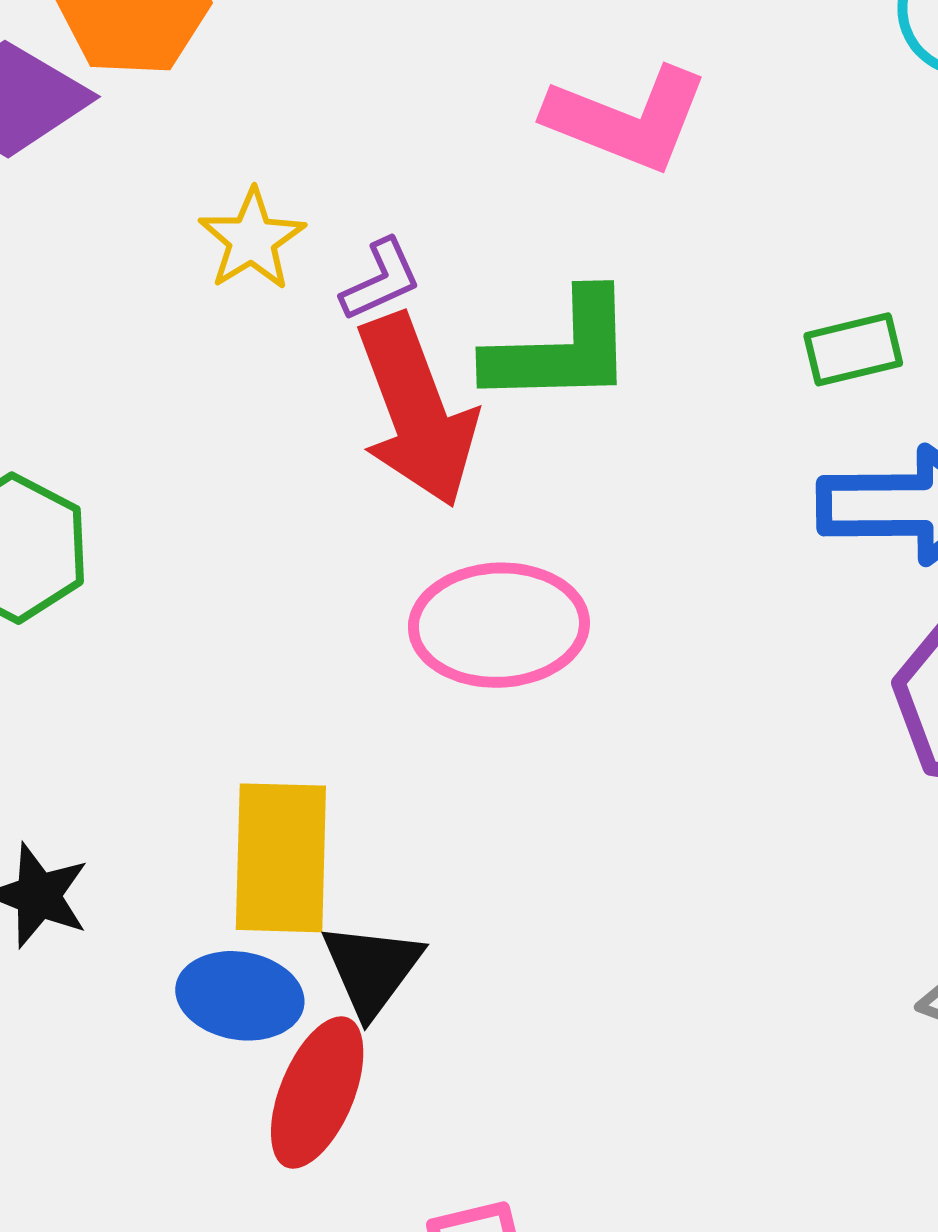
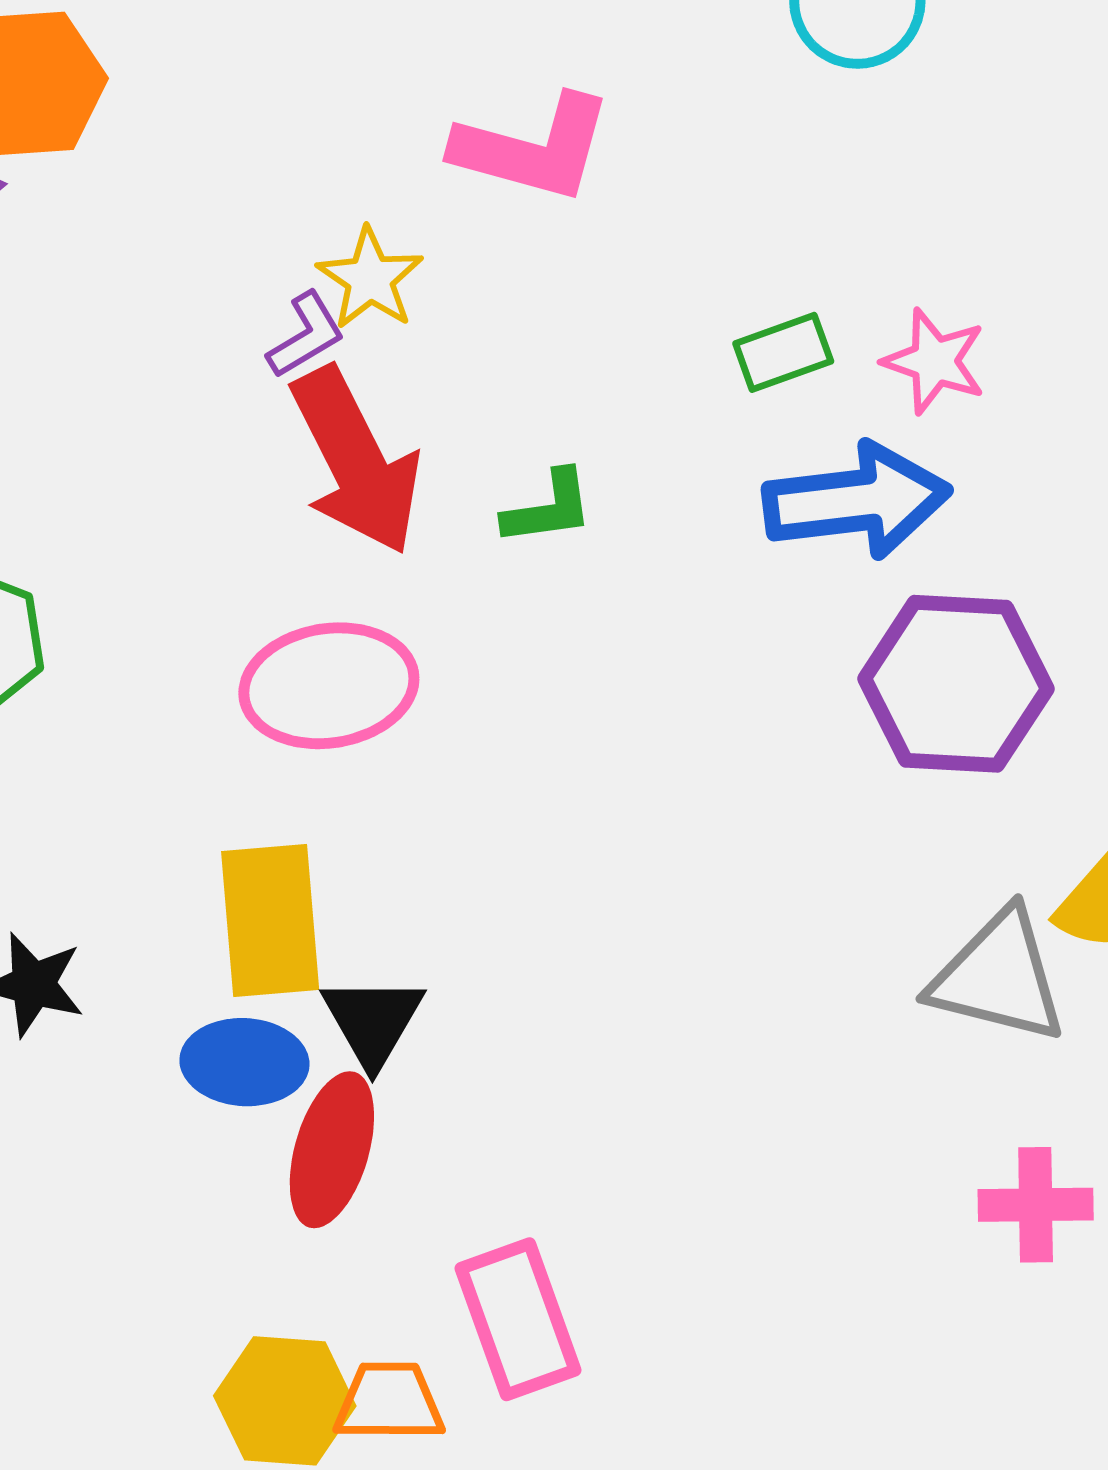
yellow star: (252, 240) -> (370, 279), moved
green L-shape: (561, 349) -> (548, 508), moved, size x0.6
pink ellipse: (499, 625) -> (329, 686), moved

